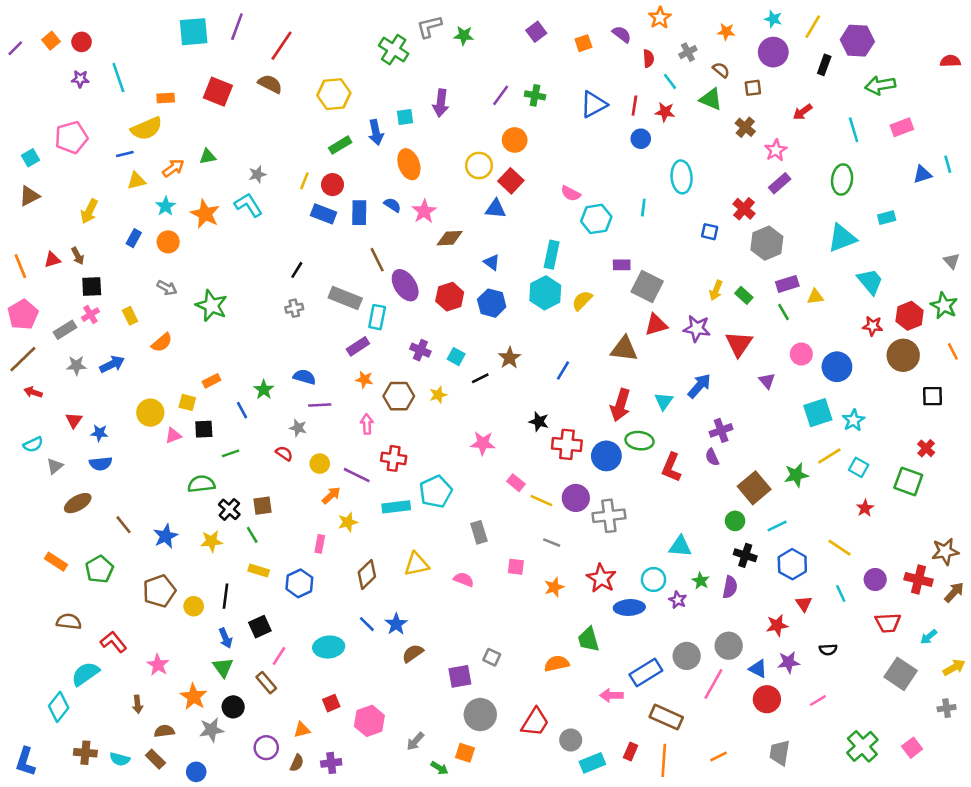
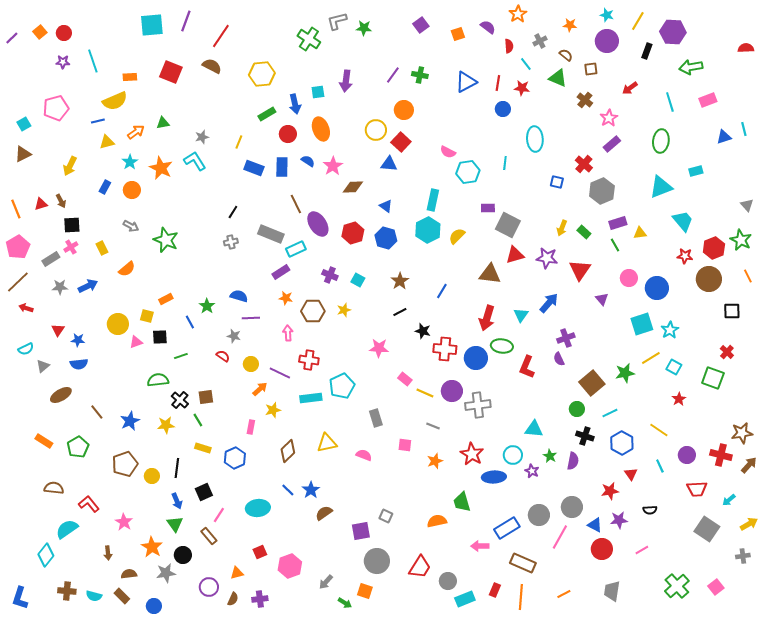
red circle: (332, 185) -> (288, 134), moved
cyan rectangle: (377, 317) -> (296, 249), turned 54
black line: (480, 378) -> (400, 312), moved

